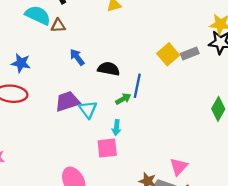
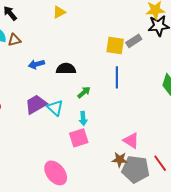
yellow square: (168, 54) -> (115, 46), turned -30
blue arrow: (77, 57) -> (36, 64), turned -56
blue line: (137, 86) -> (117, 77), moved
pink triangle: (179, 167) -> (131, 141), moved, turned -30

